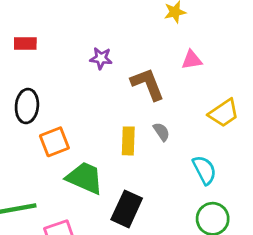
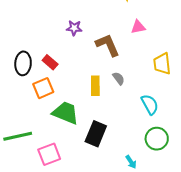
red rectangle: (25, 43) -> (50, 62), moved, turned 42
yellow trapezoid: (224, 113) -> (162, 64), turned 120

